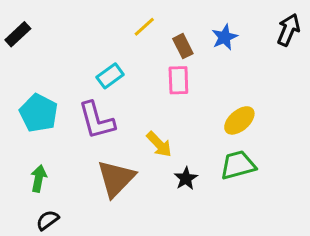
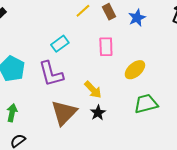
brown rectangle: (183, 46) -> (109, 12), moved
yellow ellipse: (239, 120) -> (135, 70), moved
black star: (186, 178) -> (98, 113), moved

